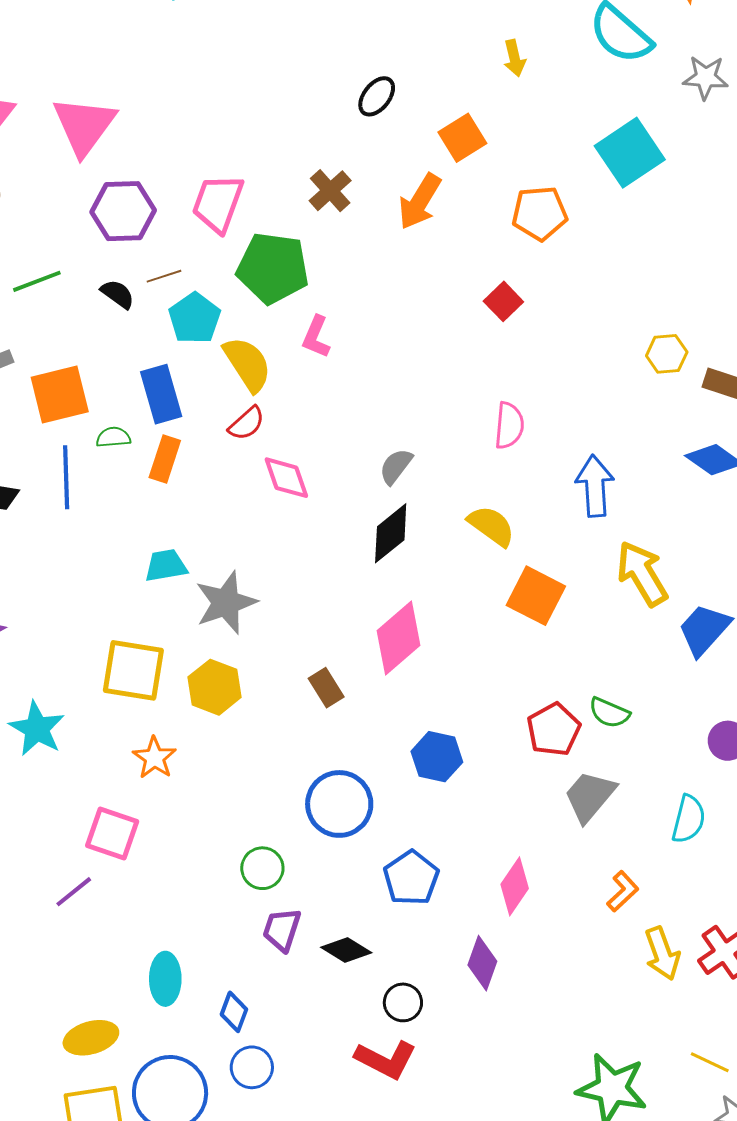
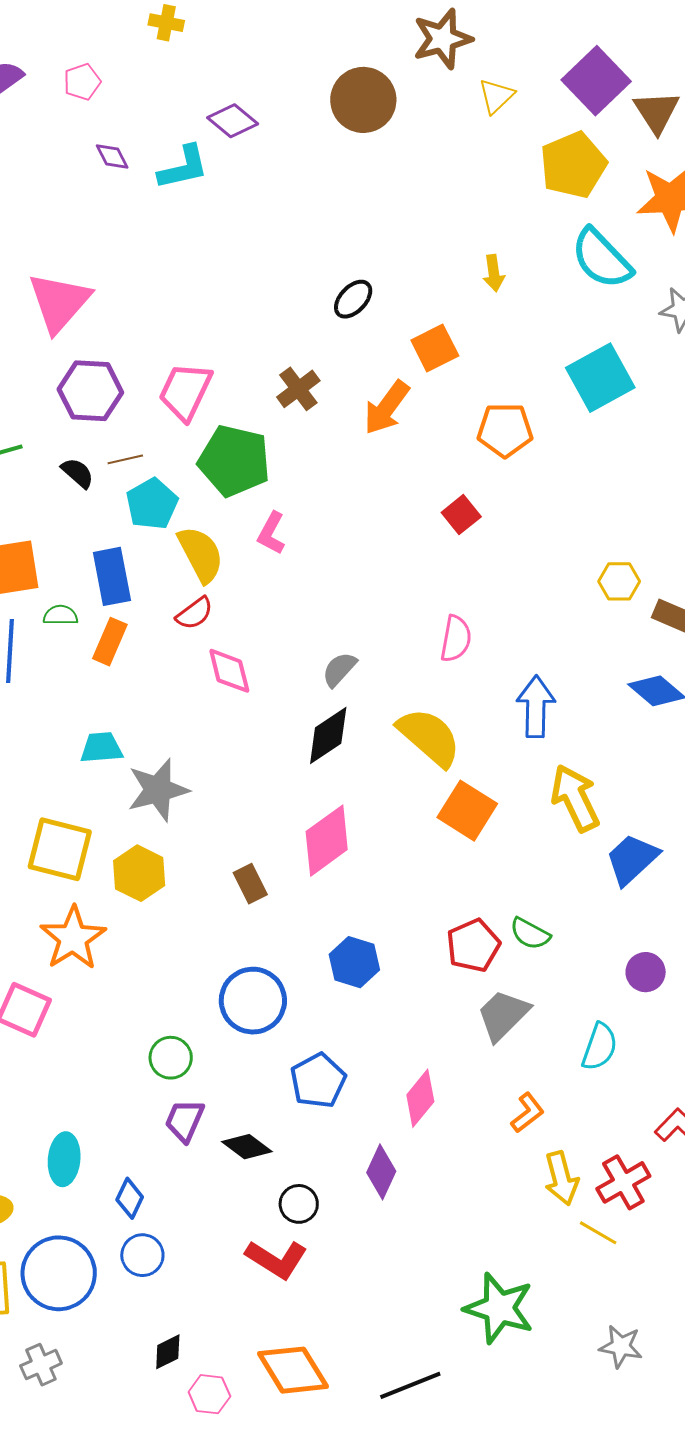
yellow semicircle: (491, 526) -> (429, 737), size x1.4
orange star: (154, 758) -> (73, 938), size x1.5
yellow line: (710, 1062) -> (598, 1233), moved

